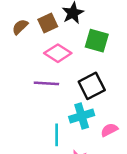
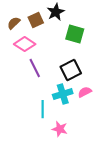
pink diamond: (58, 53) -> (25, 44), moved
purple line: (46, 83) -> (35, 68), turned 60
pink semicircle: (109, 130) -> (85, 92), moved

